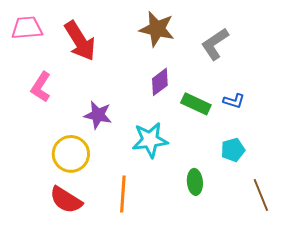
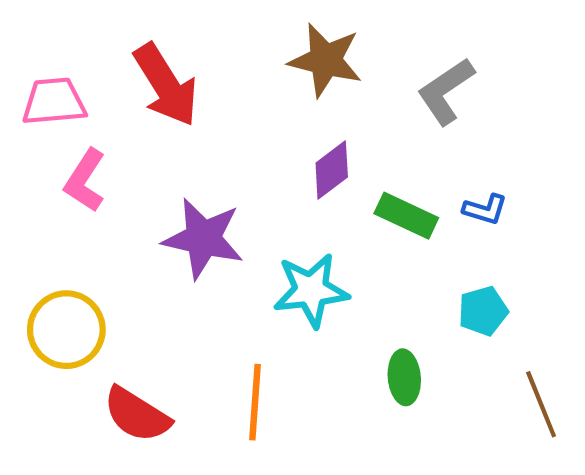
pink trapezoid: (27, 28) -> (54, 102), moved
purple star: (98, 115) -> (203, 238), size x1.4
yellow circle: (71, 154) -> (66, 330), moved

